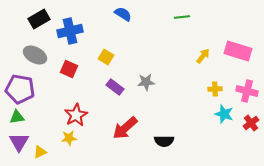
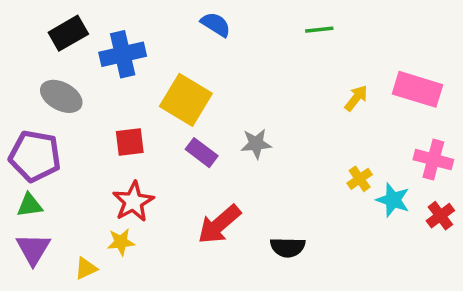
yellow square: (106, 57) -> (186, 100), size x1.8
red square: (69, 69) -> (130, 142), moved, turned -30
yellow cross: (215, 89) -> (360, 179), moved, turned -32
yellow triangle: (40, 152) -> (86, 268), moved

